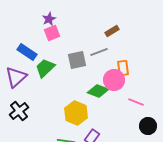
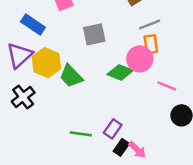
gray line: (99, 52) -> (150, 25), moved
green trapezoid: (45, 68) -> (71, 76), moved, turned -90
yellow hexagon: (76, 113) -> (46, 63), moved

